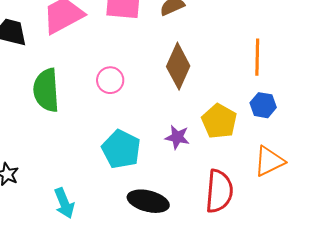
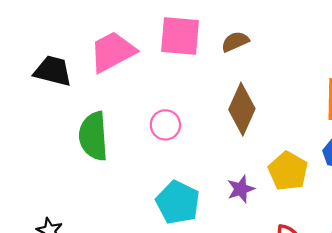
purple star: (177, 137) -> (241, 189), turned -30

